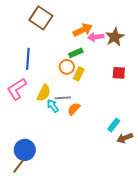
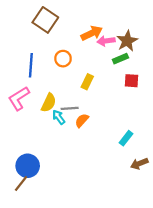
green rectangle: (76, 53) -> (120, 59), moved
orange circle: (67, 67) -> (63, 59), moved
brown arrow: (125, 138) -> (139, 164), moved

